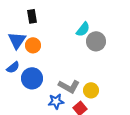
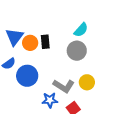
black rectangle: (32, 16) -> (45, 42), moved
gray circle: (96, 41) -> (77, 51), moved
yellow circle: (91, 90) -> (87, 82), moved

